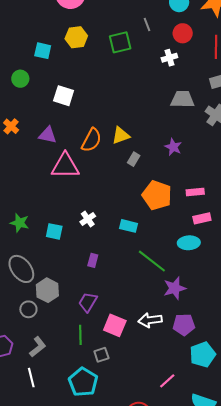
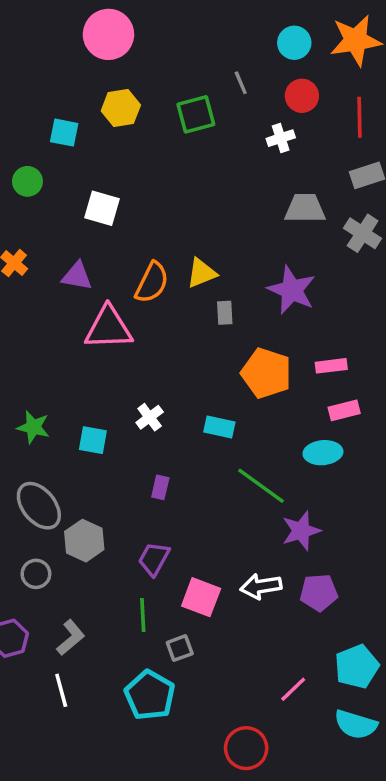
purple star: (173, 147) -> (292, 290), size x1.6
gray rectangle: (134, 159) -> (225, 313), turned -32
gray circle: (28, 309) -> (36, 574), moved
cyan pentagon: (203, 355) -> (357, 666), moved

